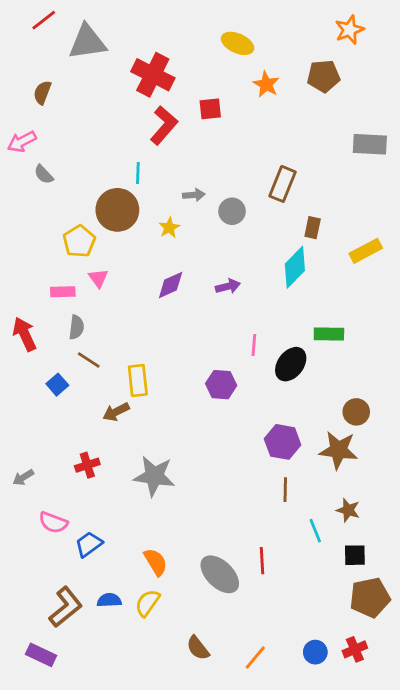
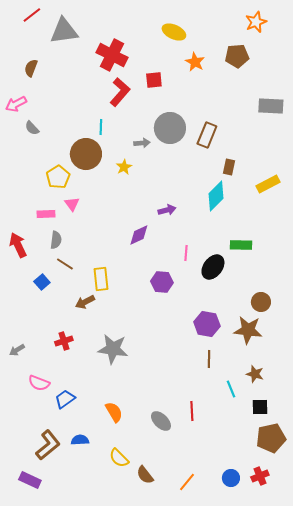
gray circle: (232, 211) -> (170, 128), moved, size x1.6
purple diamond: (171, 285) -> (139, 235), moved
gray ellipse: (220, 574) -> (161, 421), size x0.7
yellow semicircle: (147, 603) -> (119, 458), moved, turned -80

